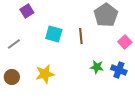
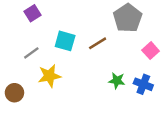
brown line: (81, 36) -> (98, 43), turned 63
gray line: (14, 44) -> (31, 53), moved
yellow star: (45, 74) -> (49, 76), moved

